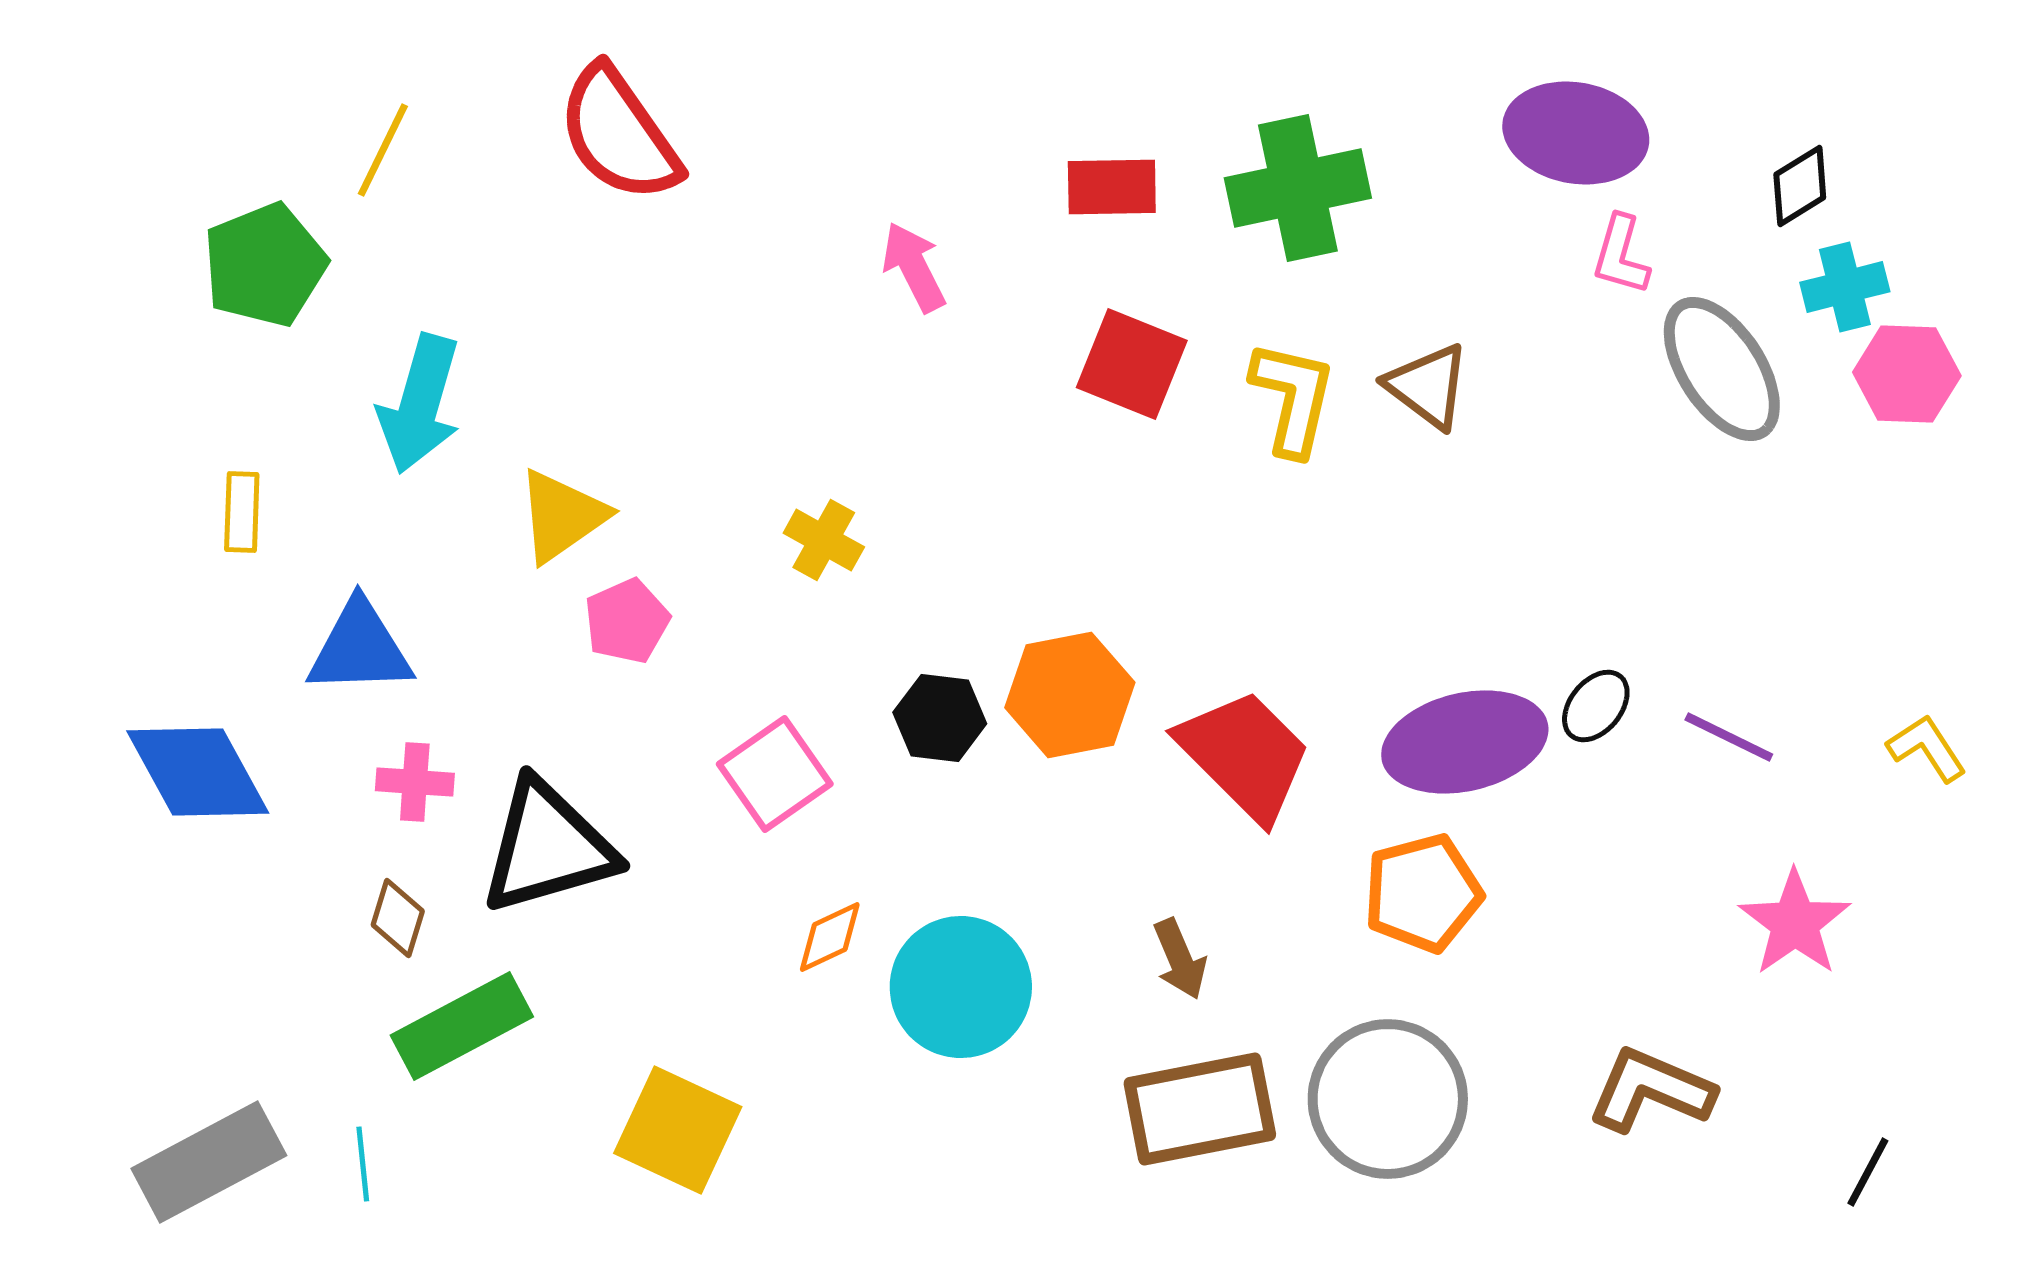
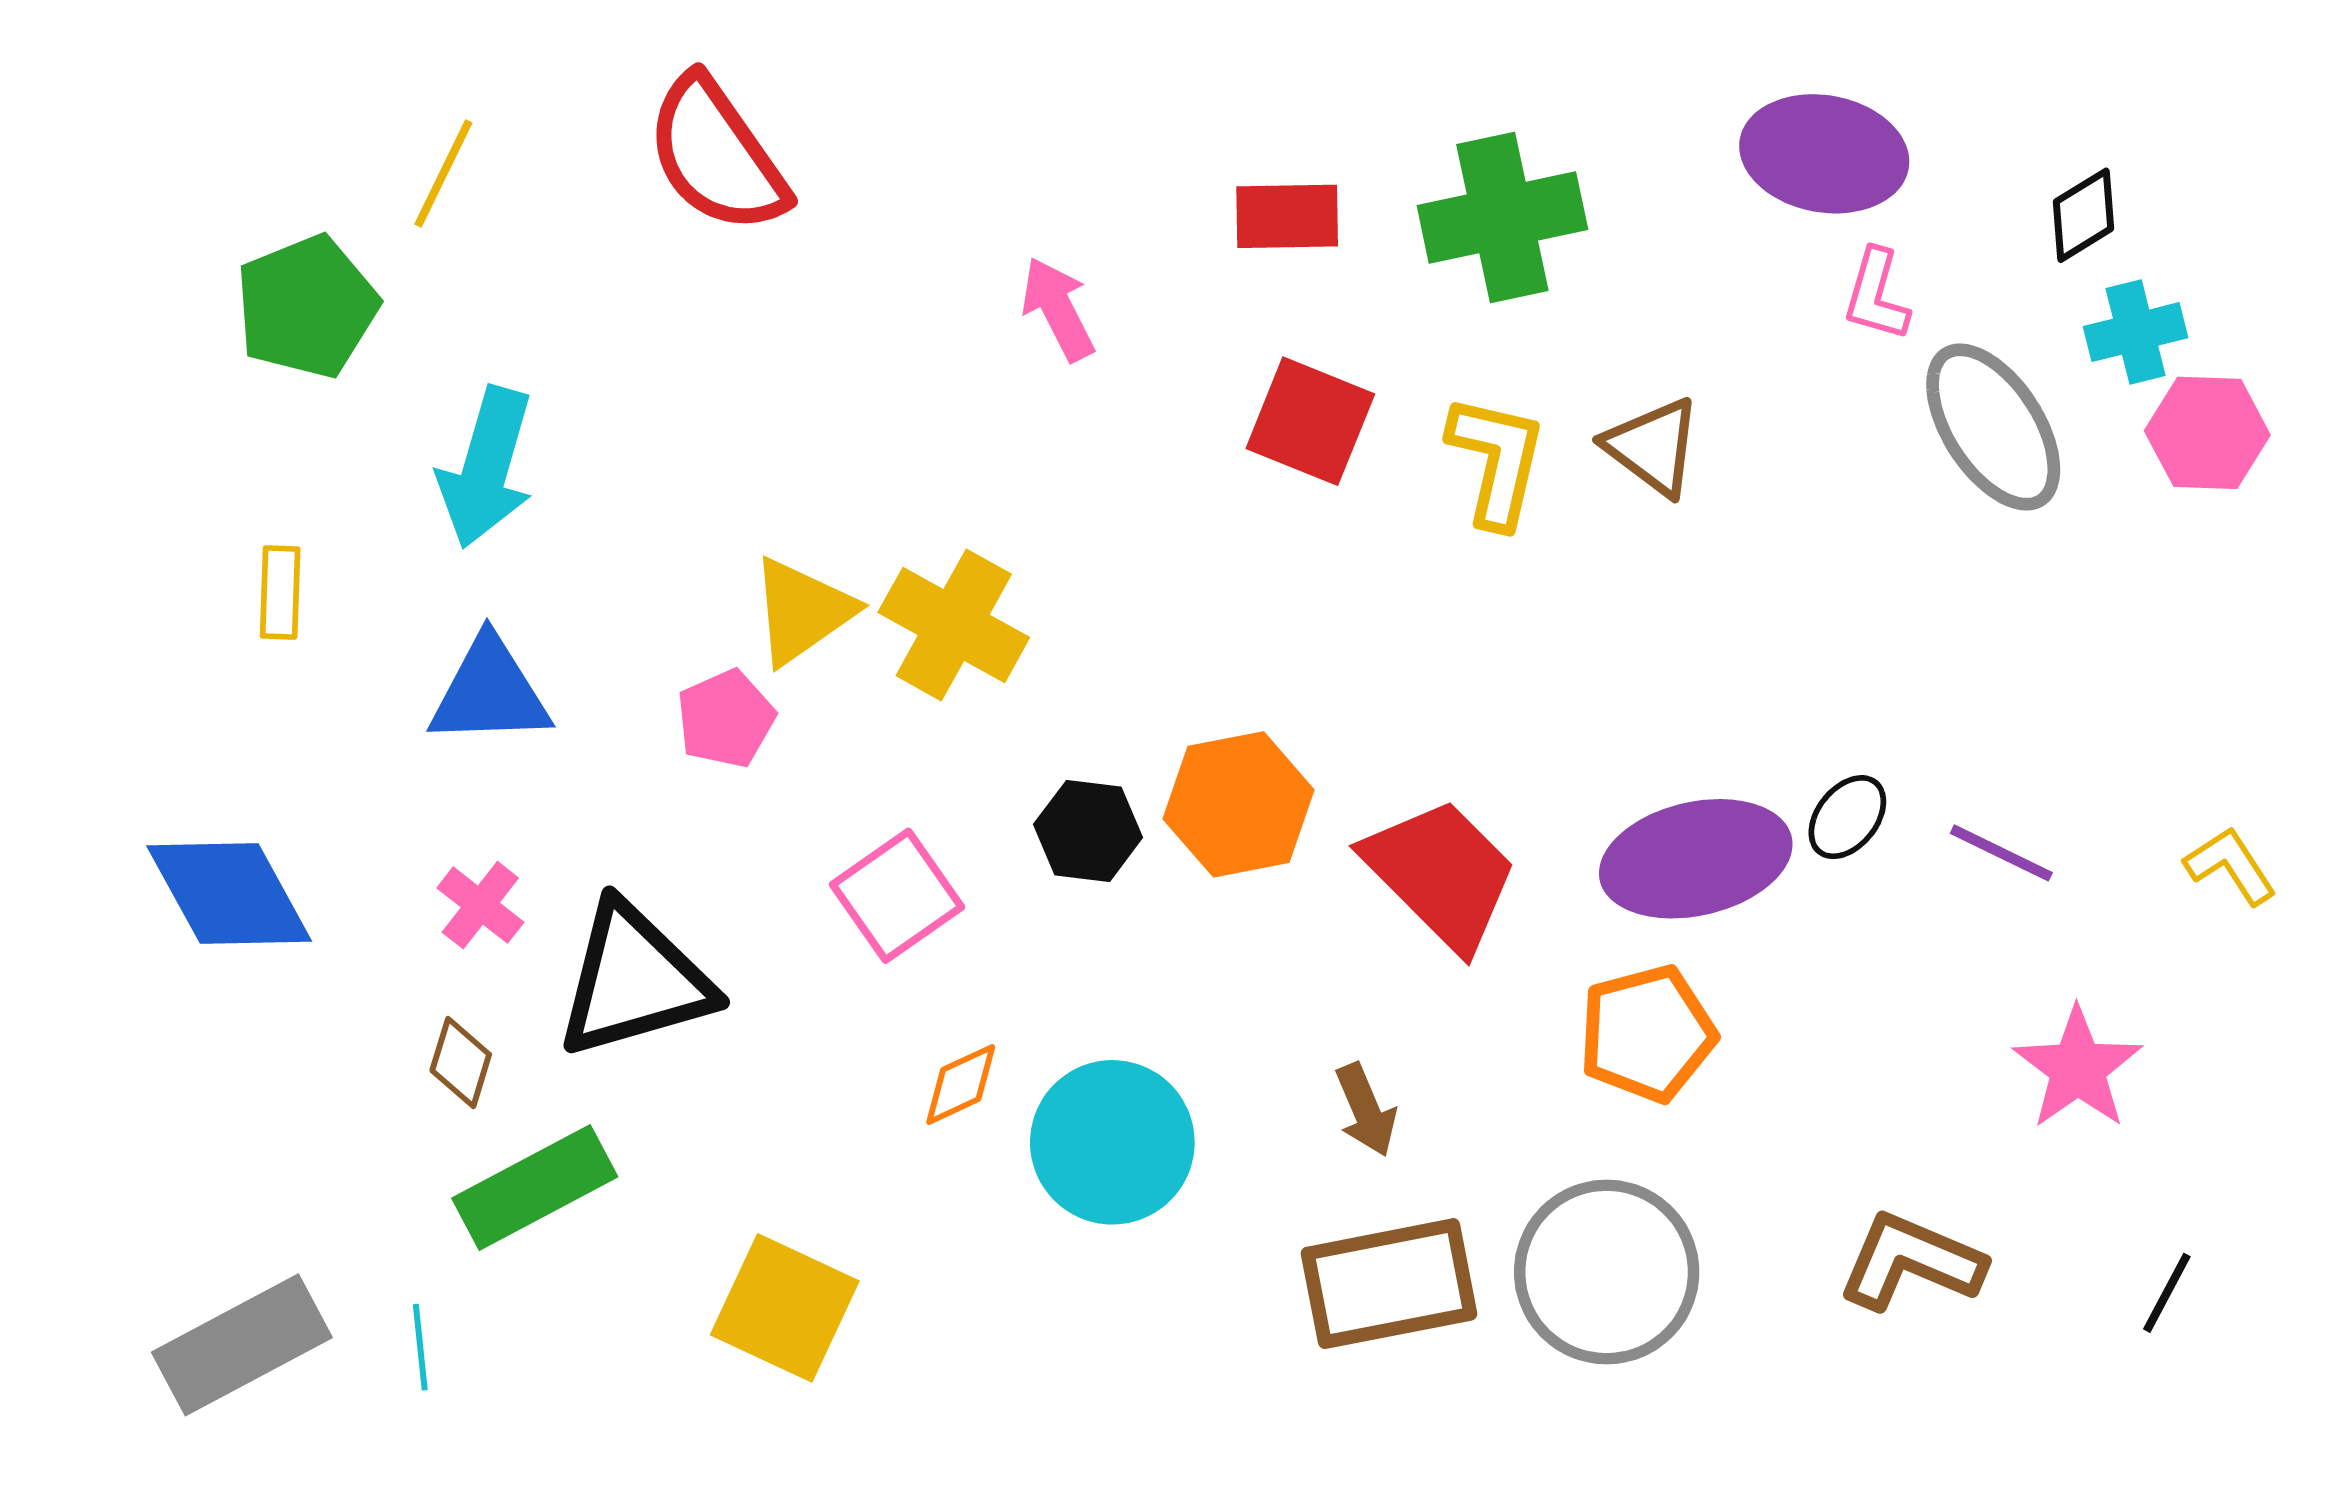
yellow triangle: (562, 516) -> (802, 611), moved
yellow cross: (824, 540) -> (954, 625), size x1.6
blue triangle: (360, 648) -> (490, 692), moved
pink cross: (415, 782) -> (480, 905), turned 34
black line: (1868, 1172) -> (2167, 1293), moved

